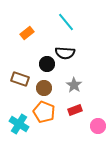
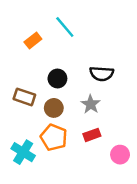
cyan line: (66, 22) -> (65, 27), moved
black semicircle: (65, 53) -> (102, 74), moved

